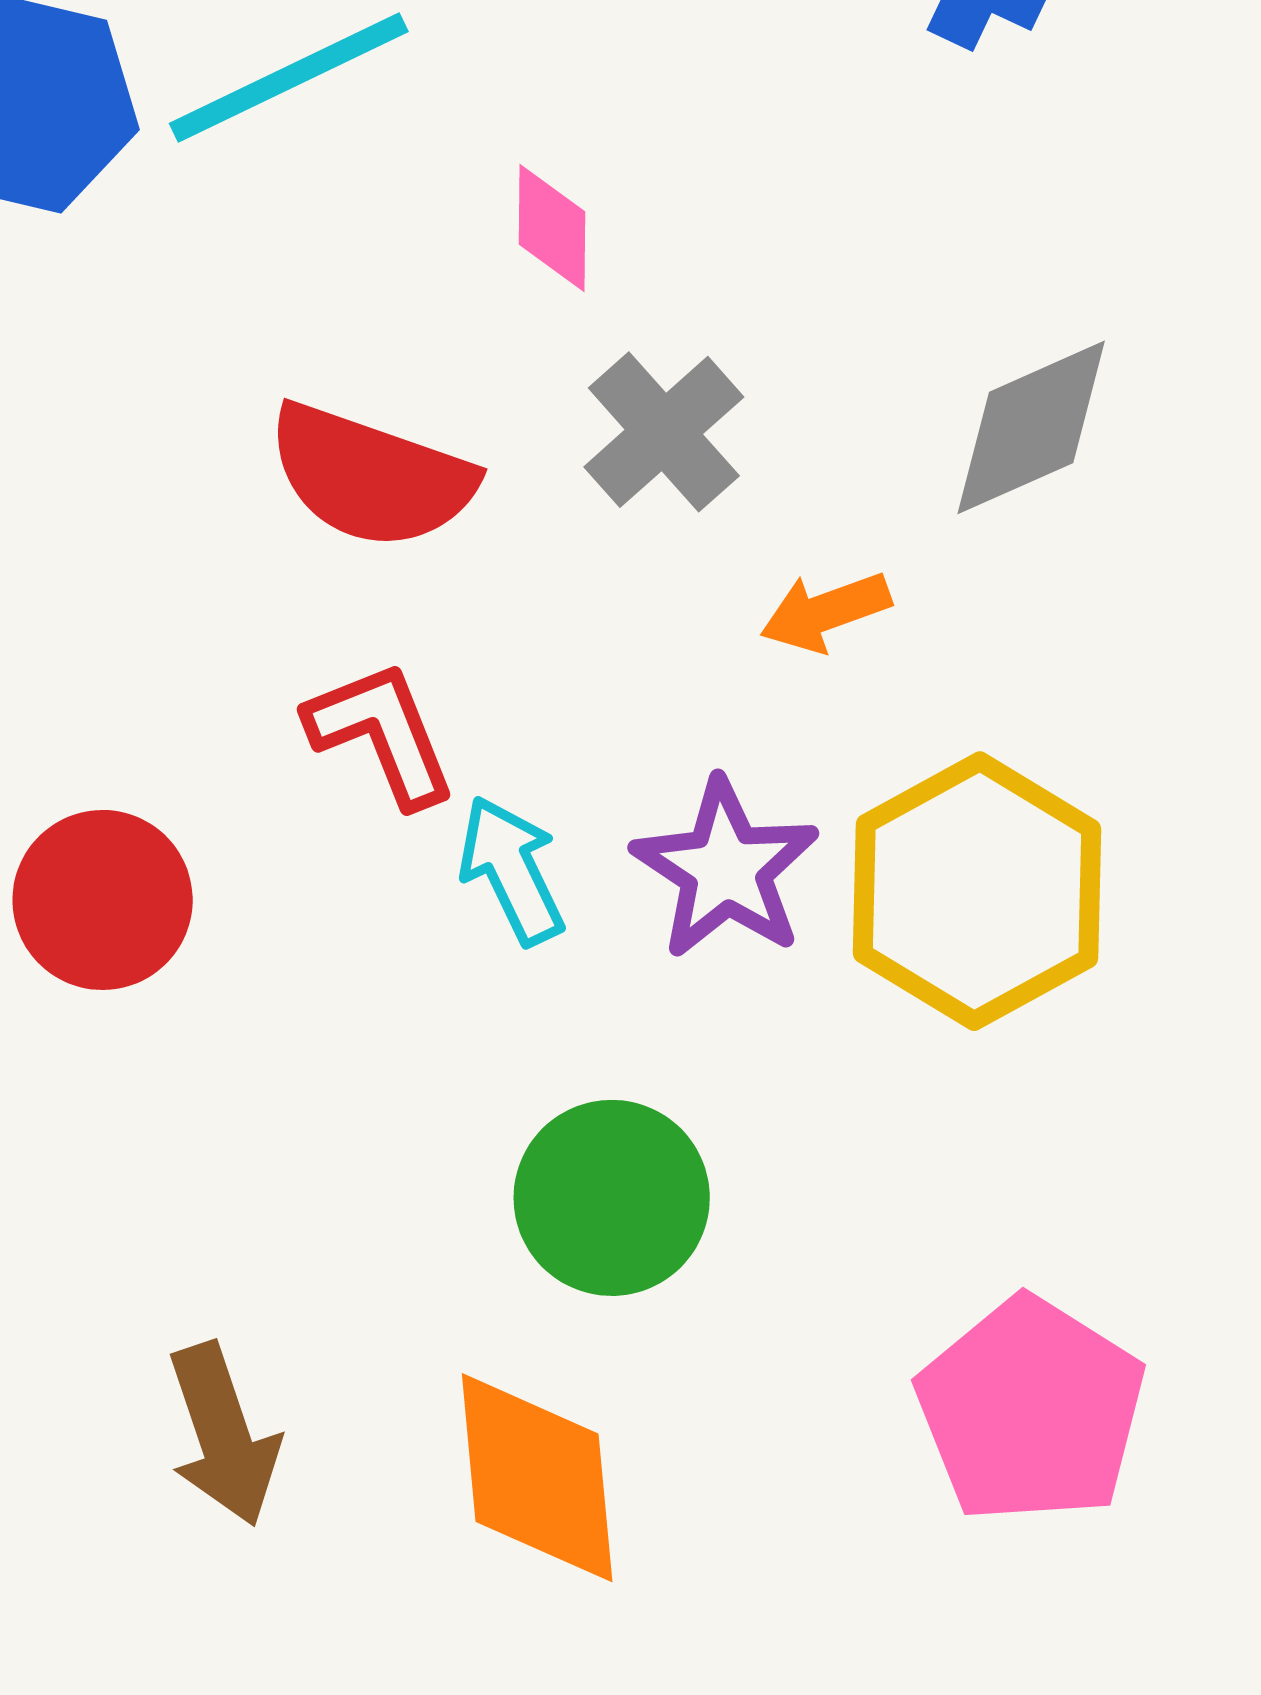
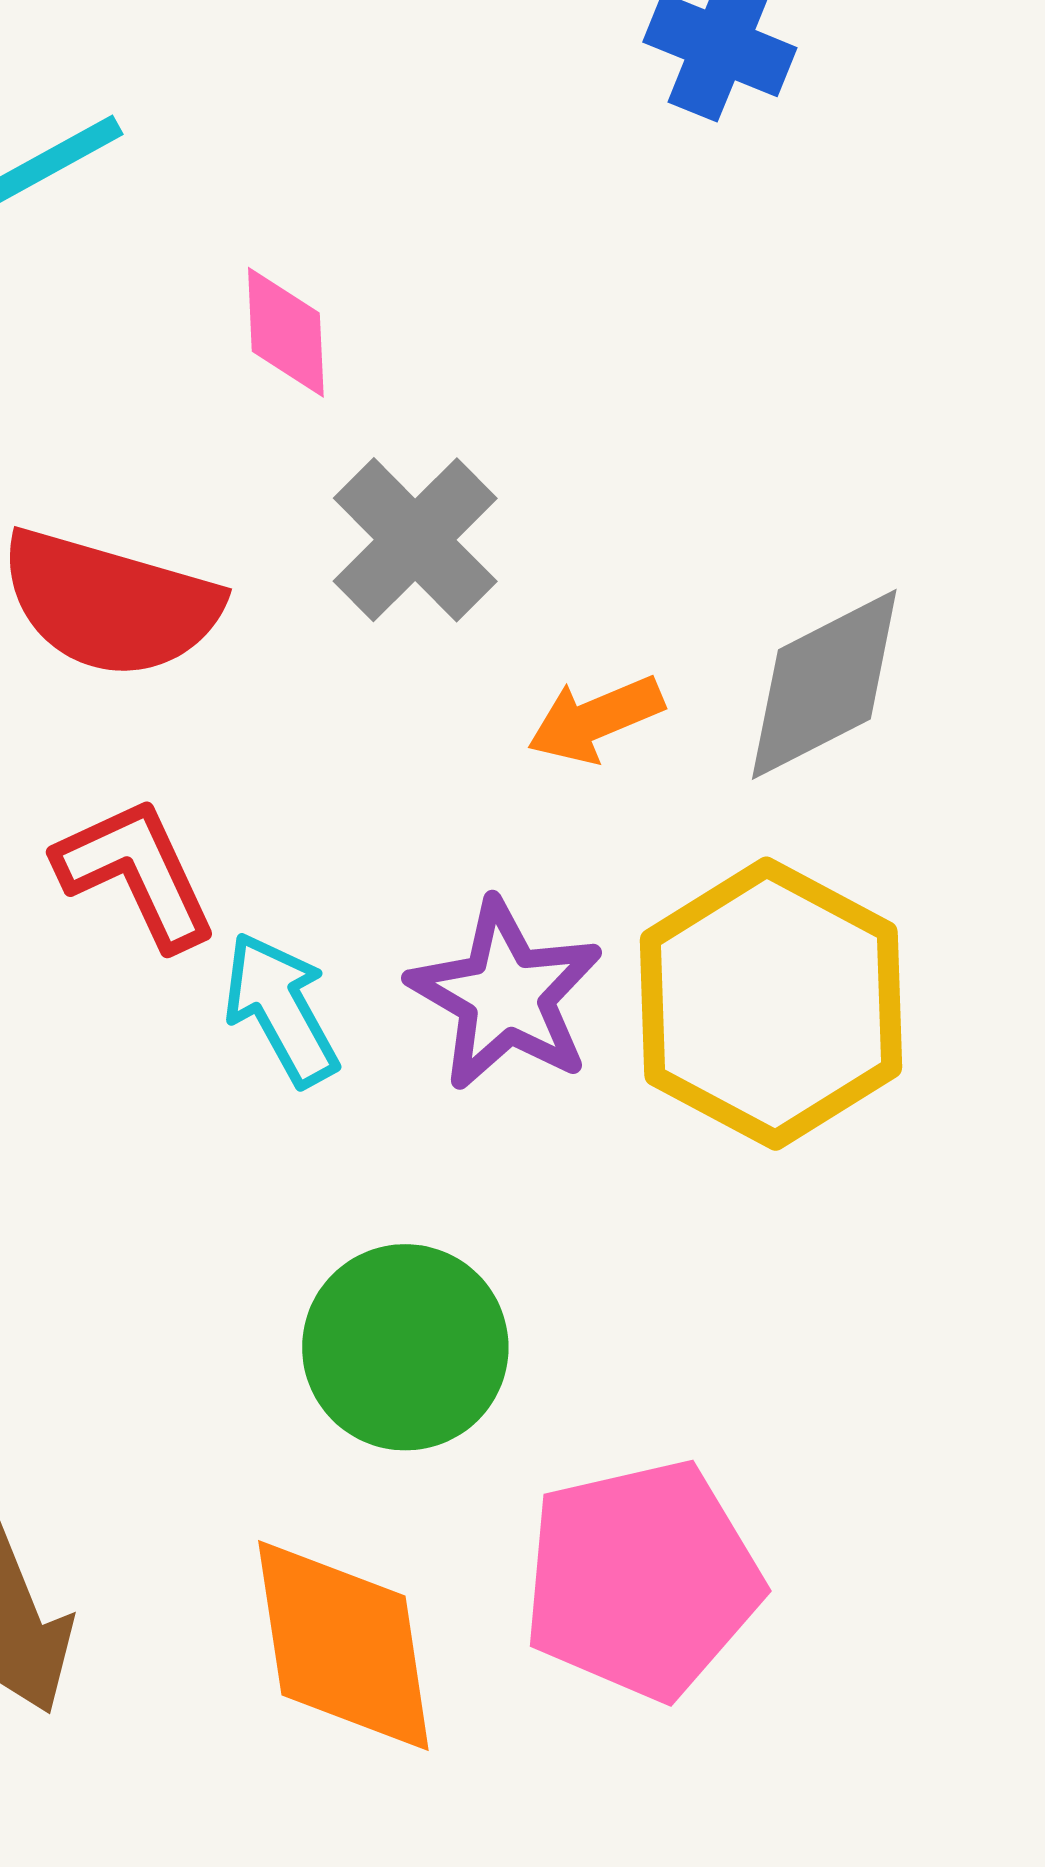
gray diamond: (1031, 427) -> (824, 684), moved
pink pentagon: (1031, 1410) -> (642, 1580), moved, turned 30

